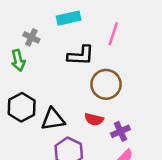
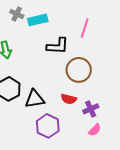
cyan rectangle: (69, 18) -> (38, 20), moved
gray cross: (31, 37) -> (17, 14), moved

